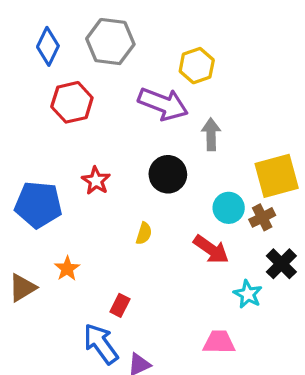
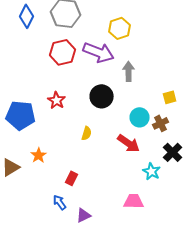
red hexagon: (72, 102) -> (63, 52), moved
yellow square: (277, 176) -> (170, 97), size x0.5
blue arrow: (101, 344) -> (60, 202), size x0.6

